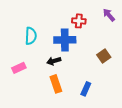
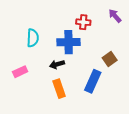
blue rectangle: (86, 89) -> (93, 81), moved, size x1.5

